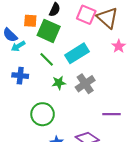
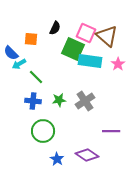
green square: (49, 31) -> (73, 49), moved
cyan rectangle: (77, 53) -> (90, 61), moved, turned 40
green line: (47, 59) -> (36, 77), moved
blue cross: (20, 76) -> (33, 101), moved

